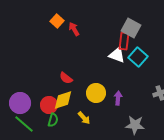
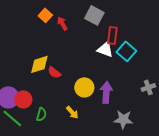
gray square: (131, 28) -> (94, 15), moved
purple arrow: (118, 98) -> (106, 92), size x1.5
yellow diamond: (63, 100) -> (39, 64), moved
red circle: (49, 105) -> (23, 99), moved

